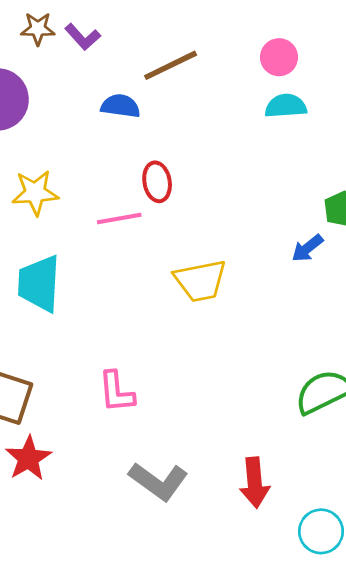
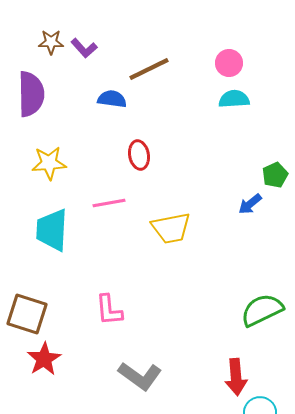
pink line: (119, 218) -> (109, 203), moved
red arrow: (255, 483) -> (236, 377), moved

